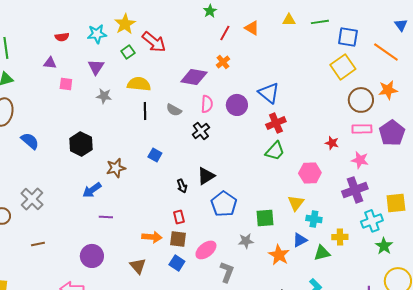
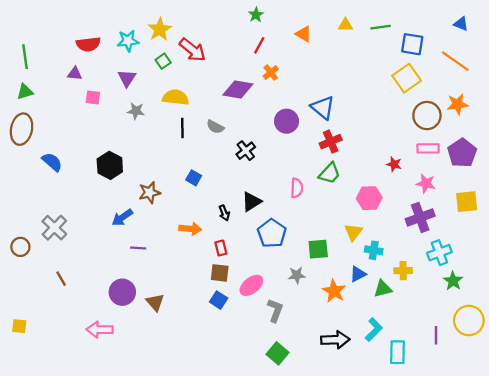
blue triangle: (401, 25) -> (461, 24), moved, turned -32
red line: (225, 33) -> (259, 45), moved
red semicircle: (62, 37) -> (88, 44), size x1.5
pink semicircle: (207, 104) -> (297, 188), moved
yellow square: (396, 203) -> (467, 202), moved
orange arrow: (152, 237) -> (190, 229), moved
brown line: (38, 244) -> (61, 279), turned 72
brown triangle: (138, 266) -> (155, 302), moved

